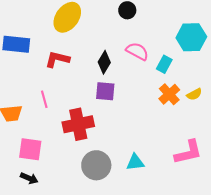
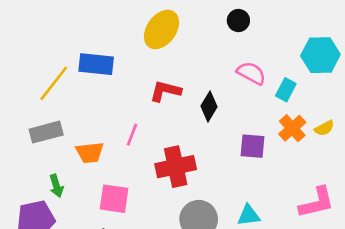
red L-shape: (57, 59) -> (165, 91), moved
black diamond: (104, 62) -> (209, 106), moved
purple square: (105, 91) -> (253, 146), moved
pink line: (44, 99) -> (132, 135), turned 36

